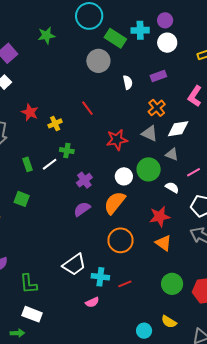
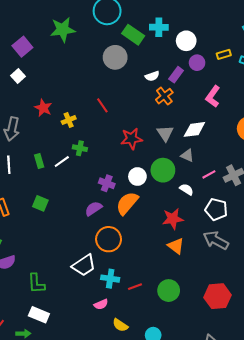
purple circle: (165, 20) -> (197, 63), moved
green star: (46, 35) -> (63, 30), size x1.4
purple rectangle: (158, 76) -> (176, 75), turned -35
white semicircle: (128, 82) -> (152, 76), moved, turned 80
orange cross: (157, 108) -> (164, 96), moved
gray triangle: (150, 133) -> (165, 133), turned 30
purple cross: (84, 180) -> (107, 183), moved, turned -35
green square: (22, 199) -> (40, 203), moved
orange circle: (120, 240) -> (109, 239), moved
green circle: (172, 284) -> (169, 291), moved
yellow semicircle: (169, 322) -> (120, 325), moved

